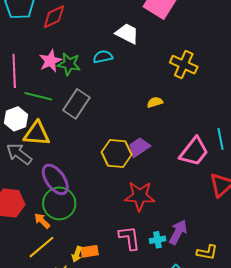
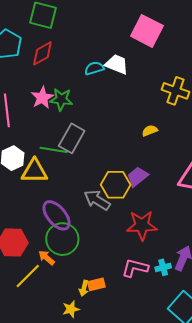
cyan semicircle: (103, 57) -> (94, 68), moved
green line: (38, 96) -> (54, 150), moved
gray arrow: (19, 154) -> (97, 200), moved
pink L-shape: (129, 238) -> (135, 268), turned -64
yellow line: (42, 247) -> (28, 276), moved

